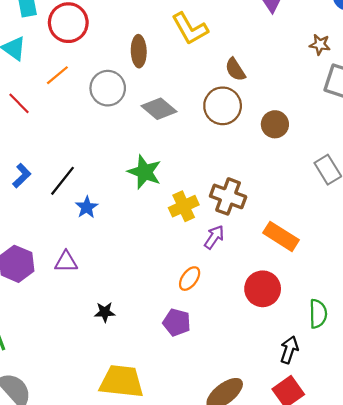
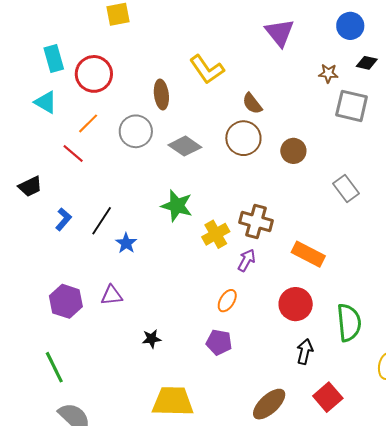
red line: (19, 103) -> (73, 153), moved
green semicircle: (318, 314) -> (349, 323), size x1.4
black arrow: (289, 350) -> (305, 352), moved

